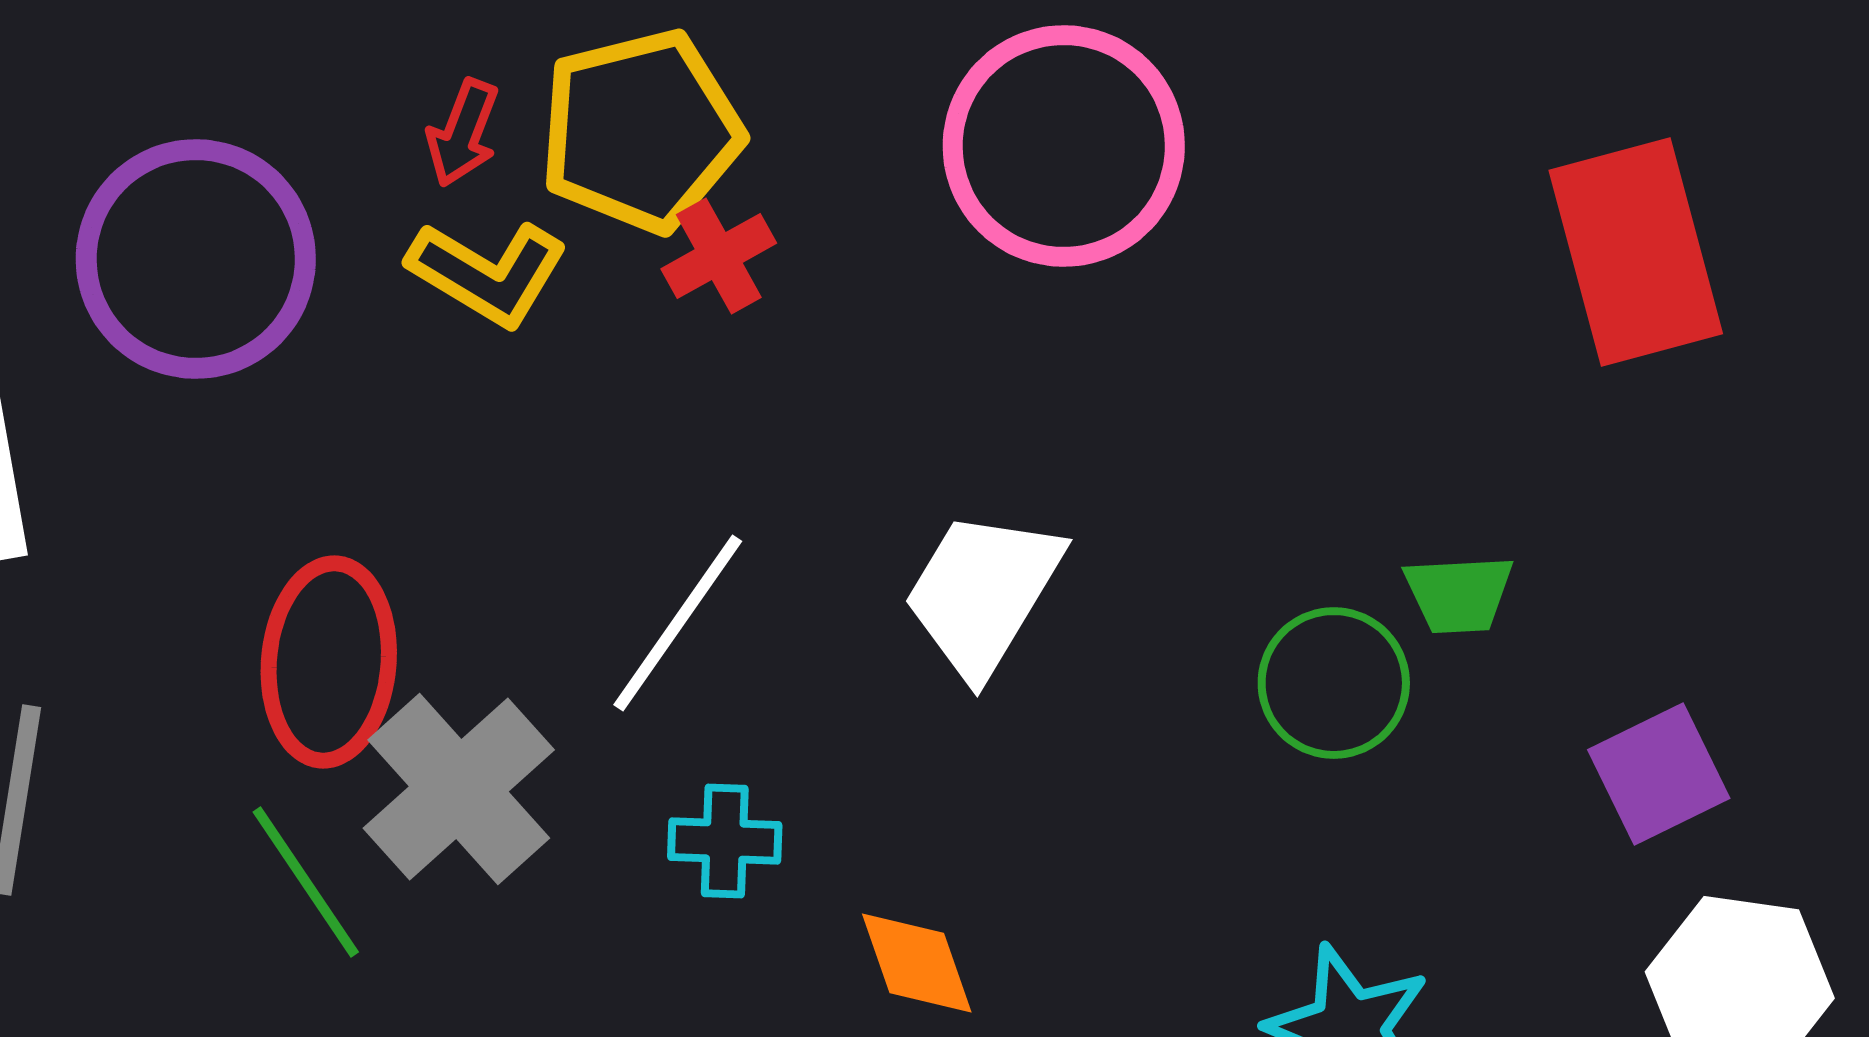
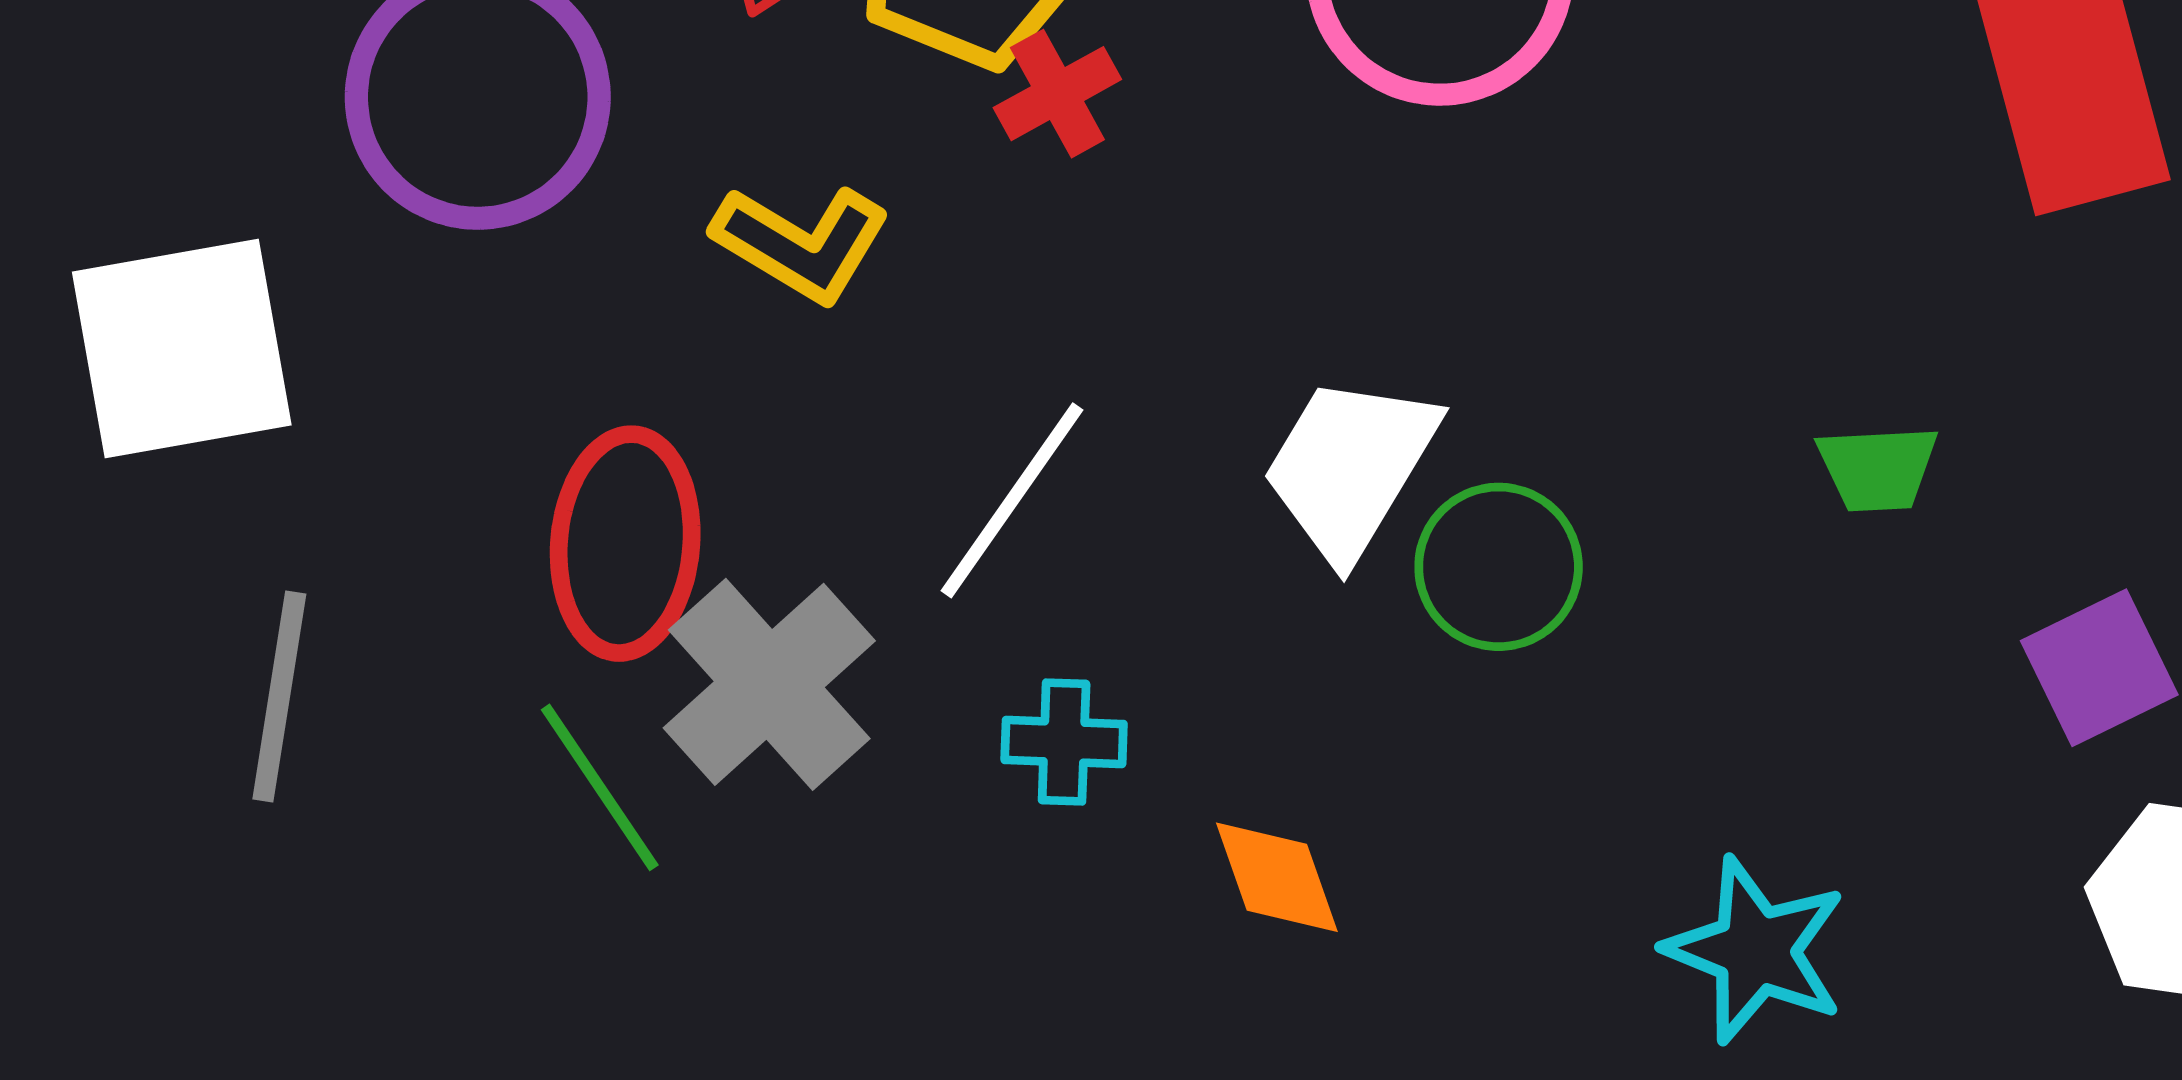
yellow L-shape: (488, 273) -> (801, 243), moved
green circle: (1334, 683) -> (1499, 567), moved

